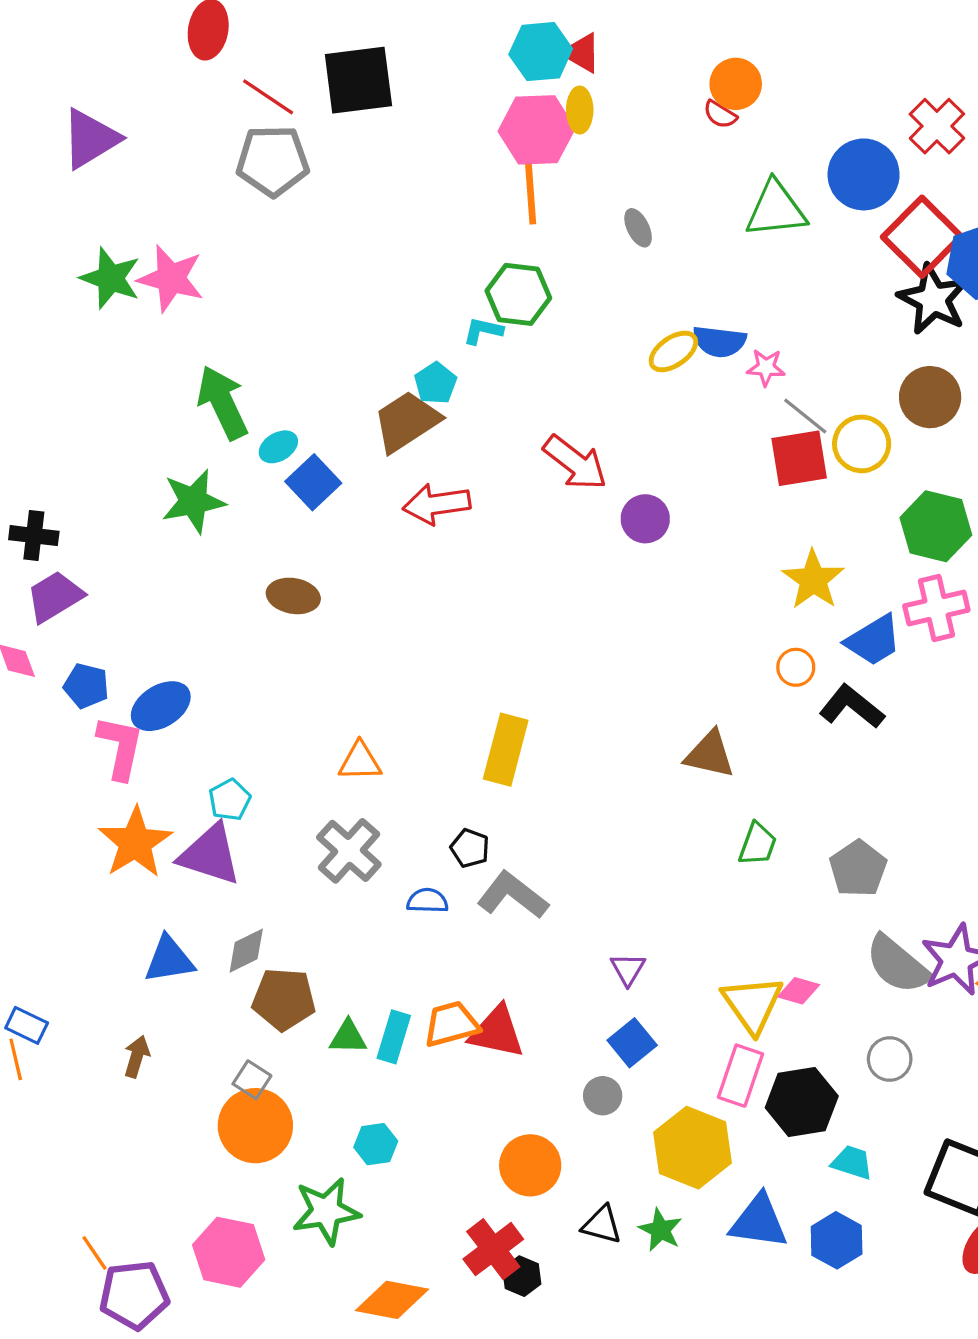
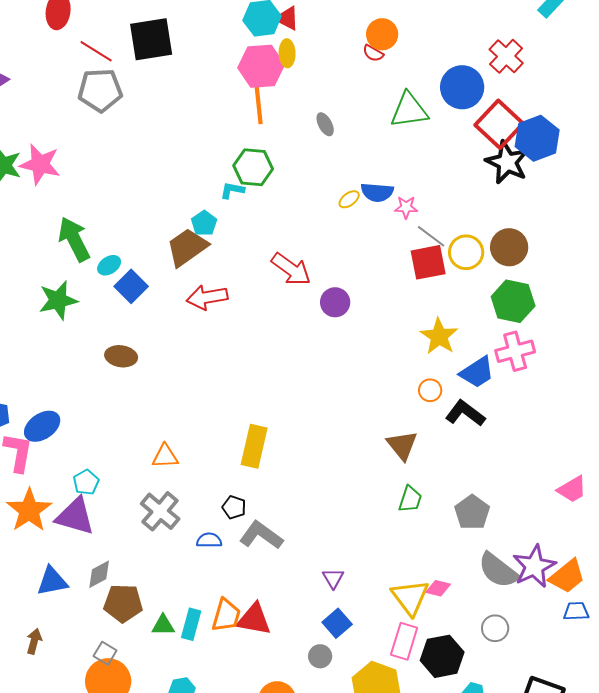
yellow ellipse: (673, 351) -> (349, 199), size x0.7
brown circle: (930, 397) -> (509, 247), moved
brown triangle: (710, 754) -> (402, 445), moved, turned 40
orange trapezoid: (451, 1024) -> (226, 615), turned 123

